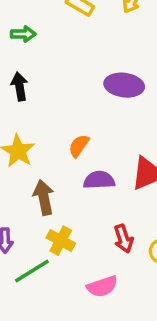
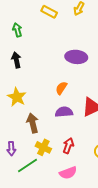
green arrow: (23, 34) -> (17, 30), turned -104
orange semicircle: (79, 146) -> (61, 88), moved
red arrow: (123, 239) -> (68, 146), moved, turned -140

